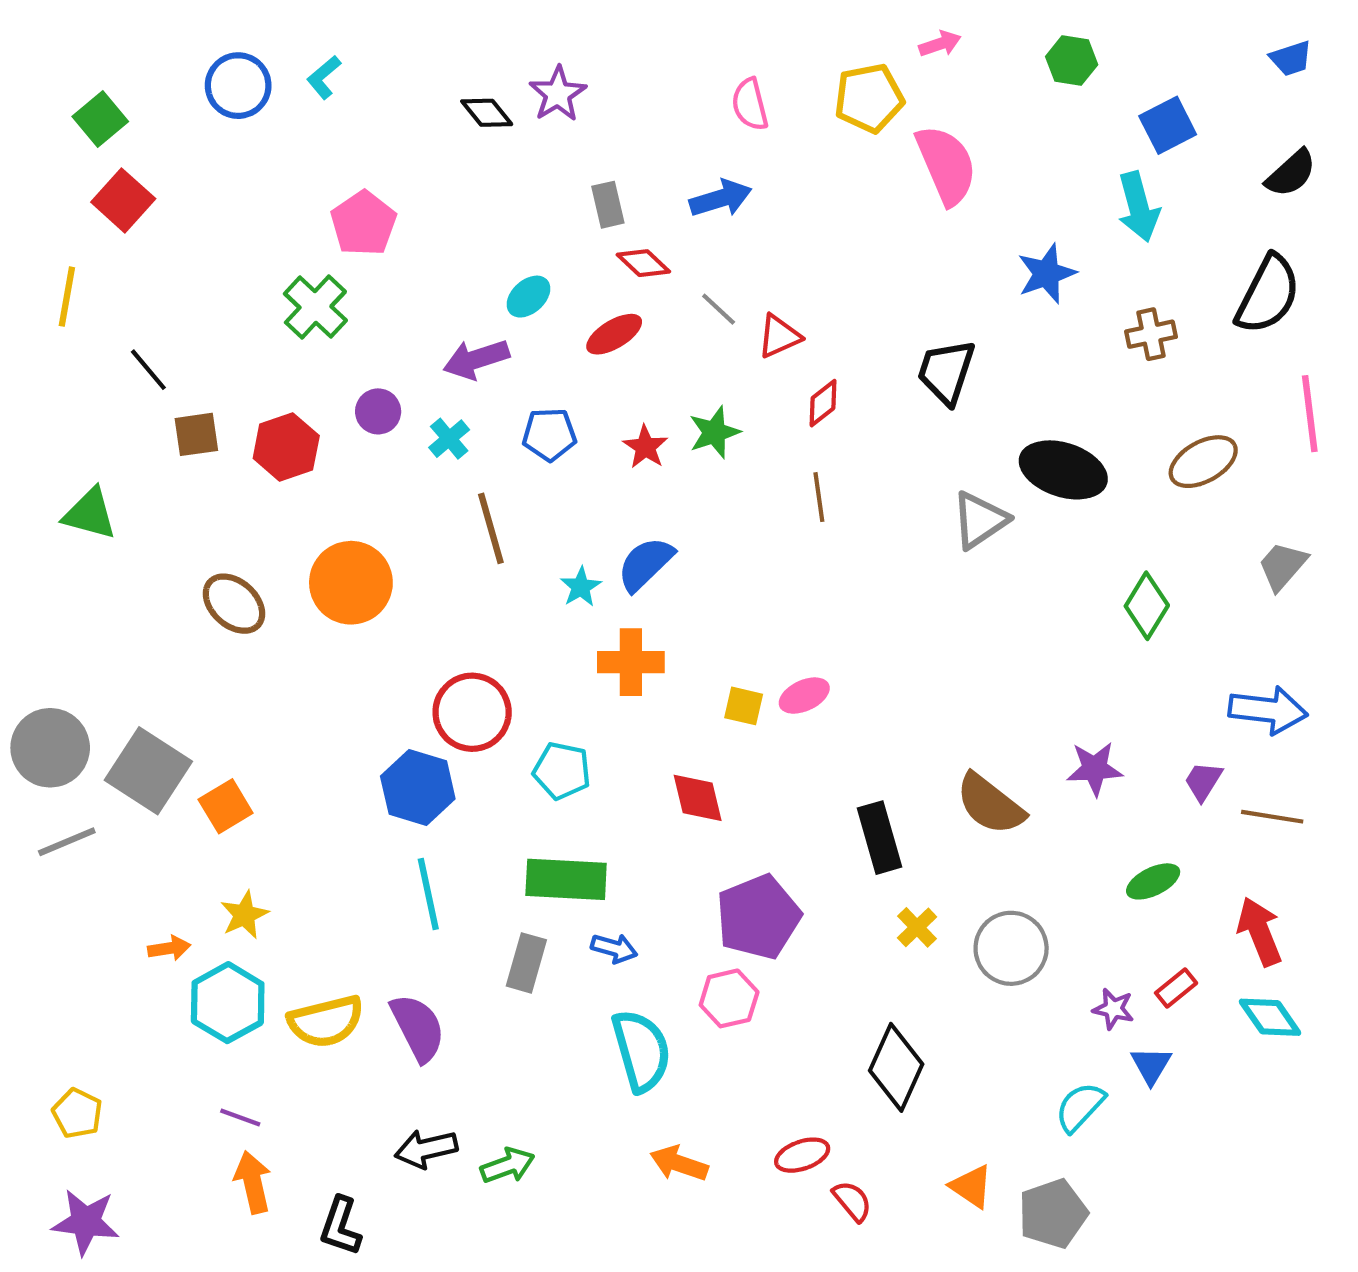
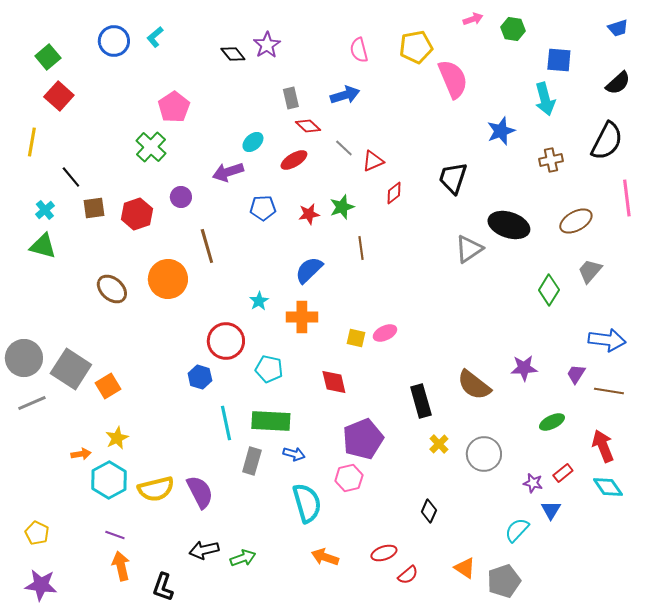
pink arrow: (940, 44) -> (473, 19), moved
blue square: (1168, 125) -> (559, 60), turned 32
cyan cross: (449, 439) -> (45, 210), moved
red star: (645, 447) -> (309, 214), turned 30
brown line: (819, 497) -> (361, 248), moved
brown line: (491, 528) -> (207, 246), moved
gray trapezoid: (1283, 566) -> (590, 271), moved
cyan star: (581, 587) -> (259, 301), moved
blue hexagon: (418, 787) -> (200, 377), size x0.7
cyan line: (428, 894) -> (226, 423), moved
black diamond: (896, 1067) -> (429, 511), size x0.6
red semicircle: (852, 1201) -> (408, 575), turned 90

